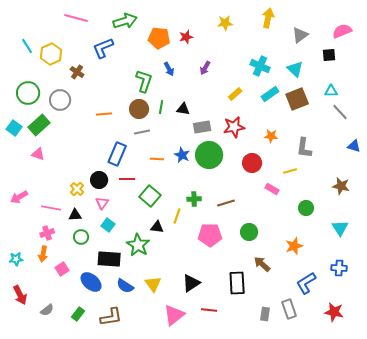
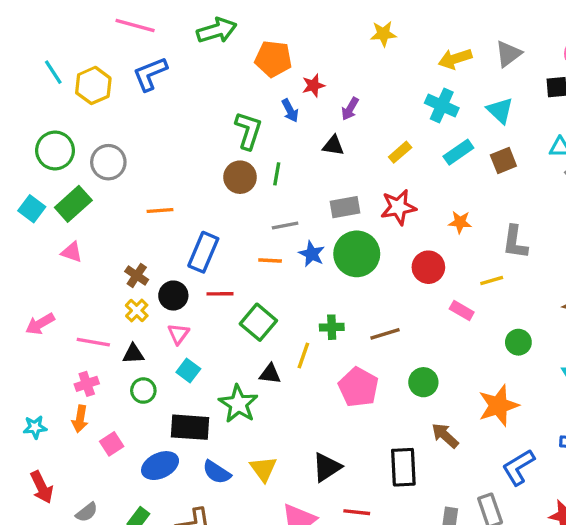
yellow arrow: (268, 18) -> (455, 59), moved, turned -120
red star: (186, 37) -> (313, 85), moved
blue L-shape: (103, 48) -> (150, 74), moved
brown cross: (77, 72) -> (137, 276), moved
brown square: (297, 99) -> (503, 160), size x0.7
black triangle: (183, 109) -> (333, 145), moved
orange line: (104, 114) -> (160, 210), moved
gray line: (142, 132) -> (285, 225), moved
pink pentagon: (210, 235) -> (358, 387), turned 30
orange star: (294, 246) -> (498, 406), size x1.4
blue ellipse: (91, 282) -> (160, 466), turned -65

